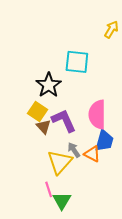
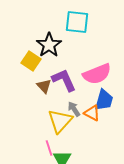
yellow square: (37, 111) -> (31, 61), moved
pink semicircle: (97, 114) -> (97, 74), turned -112

